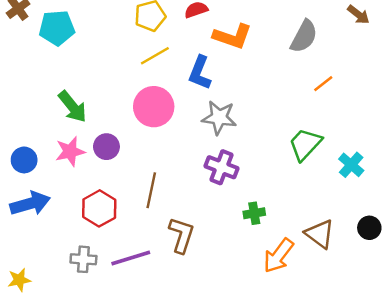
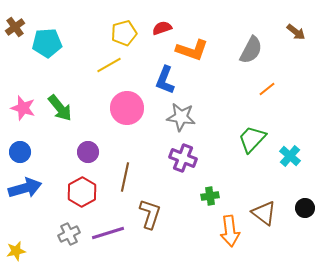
yellow line: (155, 56) -> (109, 65), moved
purple circle: (106, 147) -> (88, 152), moved
pink star: (70, 151) -> (23, 108), moved, turned 30
orange arrow: (278, 256) -> (230, 231), turned -44
gray cross: (83, 259) -> (69, 234), turned -30

